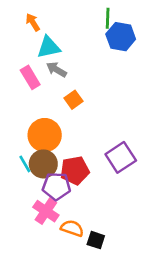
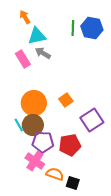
green line: (108, 18) -> (73, 28), moved
orange square: (73, 100) -> (66, 100), moved
red pentagon: (75, 170) -> (70, 145), moved

